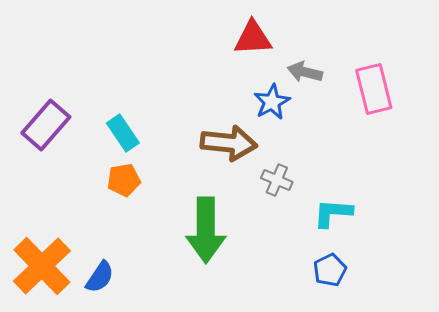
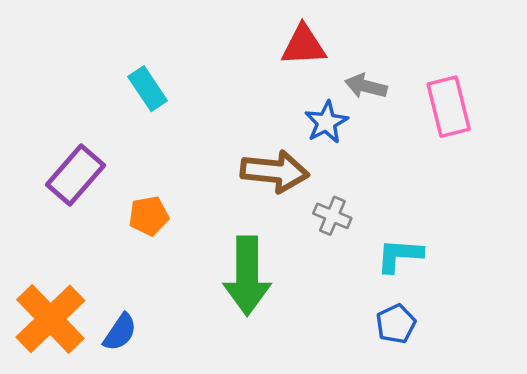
purple rectangle: (46, 125) -> (76, 175), moved
cyan rectangle: (123, 133) -> (148, 89), moved

